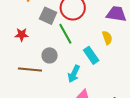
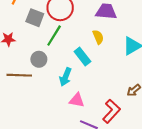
green line: (65, 34) -> (54, 36), turned 65

